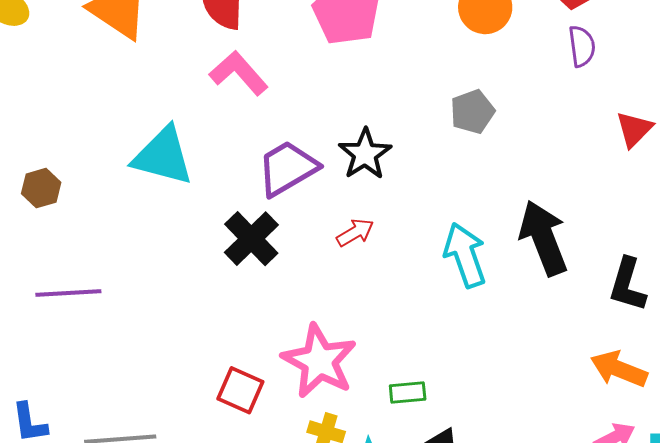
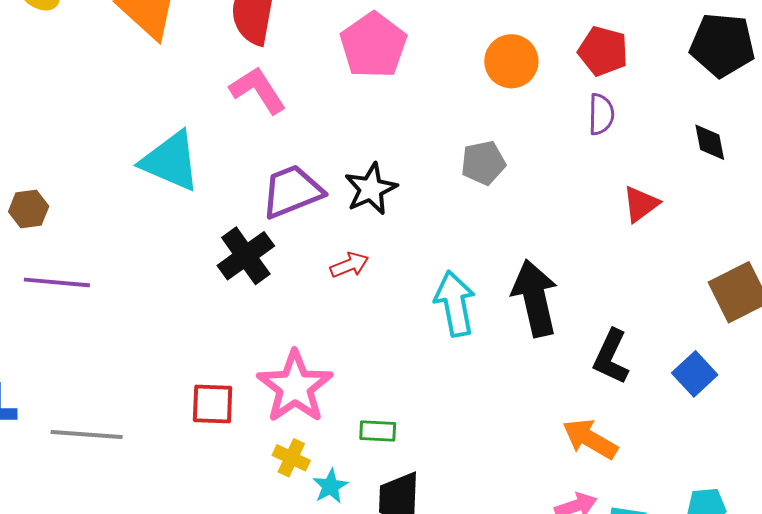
brown hexagon: (41, 188) -> (29, 209), moved
red square: (240, 390) -> (213, 404), turned -30

